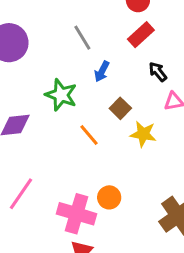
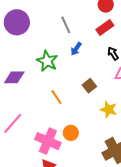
brown square: (120, 108) -> (89, 86), moved
yellow star: (143, 134) -> (109, 110), moved
orange line: (89, 135) -> (56, 97), moved

